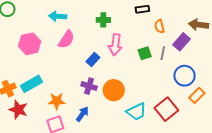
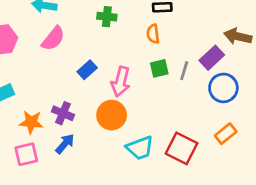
orange semicircle: (159, 26) -> (153, 34), moved
pink arrow: (115, 45) -> (121, 82), moved
blue circle: (185, 76) -> (223, 88), moved
purple cross: (89, 86) -> (63, 113), moved
red square: (166, 109) -> (182, 148), turned -30

